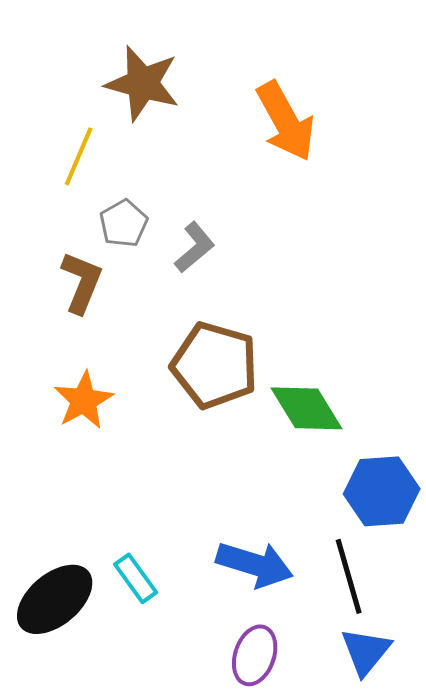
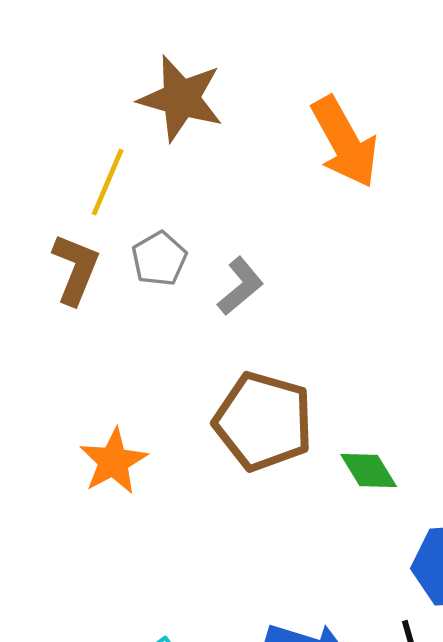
brown L-shape: (82, 282) -> (76, 269), moved
green diamond: (307, 408) -> (369, 471), size x0.7

